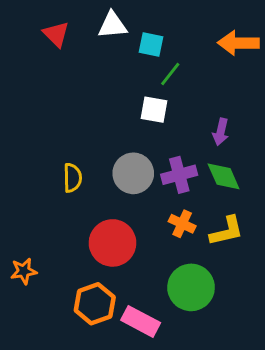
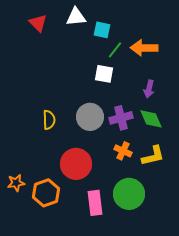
orange arrow: (238, 43) -> (144, 48), moved
orange hexagon: (95, 304) -> (46, 193), moved
pink rectangle: (141, 321) -> (95, 203), moved, turned 55

